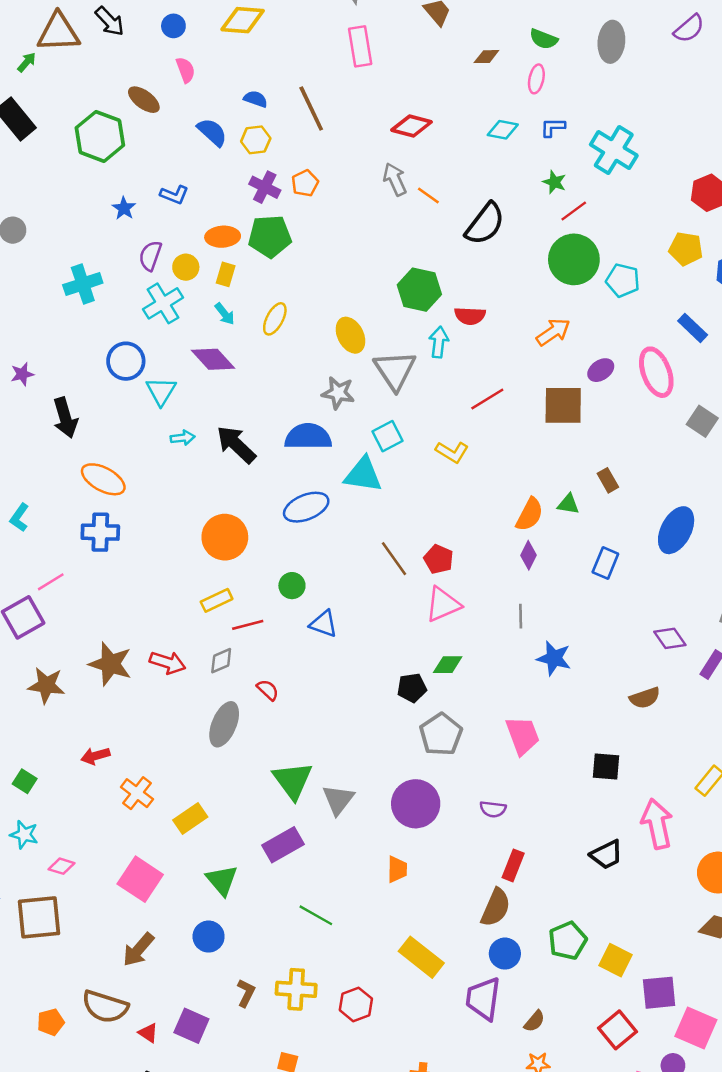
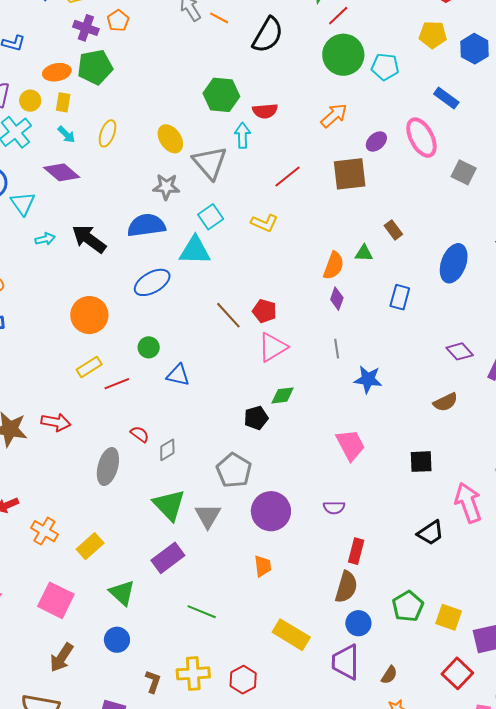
gray diamond: (221, 661) -> (167, 450), moved
gray pentagon: (441, 734) -> (234, 470), moved

